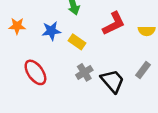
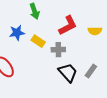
gray rectangle: (143, 70) -> (91, 71), moved
gray cross: (84, 72) -> (58, 50), moved, turned 32

